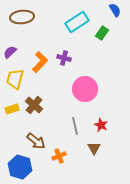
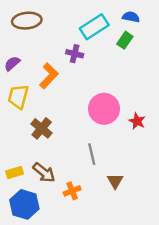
blue semicircle: (115, 10) -> (131, 17), moved, turned -48
purple cross: (64, 58) -> (75, 54), moved
yellow rectangle: (12, 109) -> (15, 173), moved
red star: (101, 125) -> (137, 121), moved

